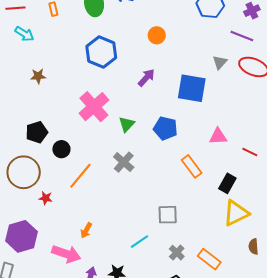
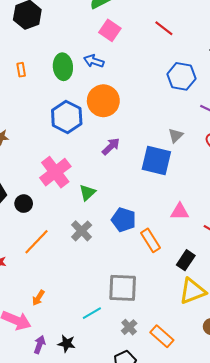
orange circle: (157, 35) -> (103, 101), moved, size x1.8
gray triangle: (220, 62) -> (176, 136), moved
blue pentagon: (165, 128) -> (124, 220), moved
black circle: (61, 149) -> (24, 204), moved
gray square: (168, 215) -> (123, 288), size x1.4

